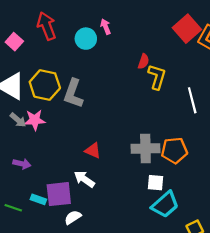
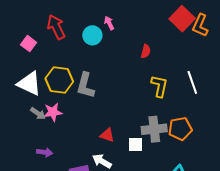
yellow L-shape: (157, 77) -> (159, 86), moved
white square: (155, 183) -> (136, 145), moved

